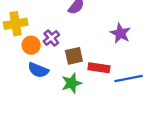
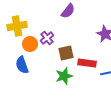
blue semicircle: (38, 70) -> (22, 65), moved, turned 48

